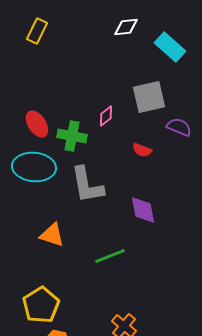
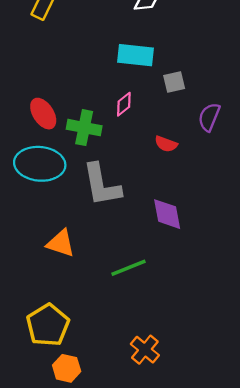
cyan rectangle: (170, 47) -> (136, 55), moved, turned -36
gray square: (149, 97) -> (174, 82), size x0.6
purple semicircle: (179, 127) -> (209, 117), turned -90

